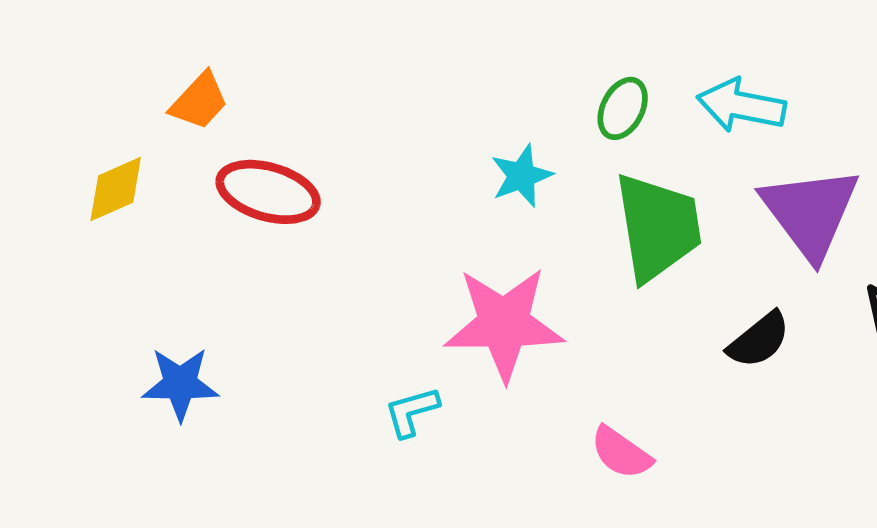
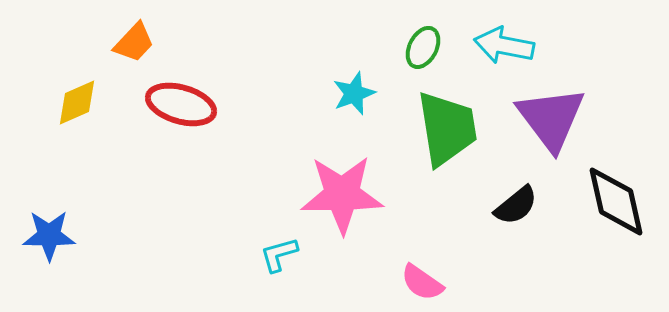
blue star: (180, 384) -> (49, 235), moved

